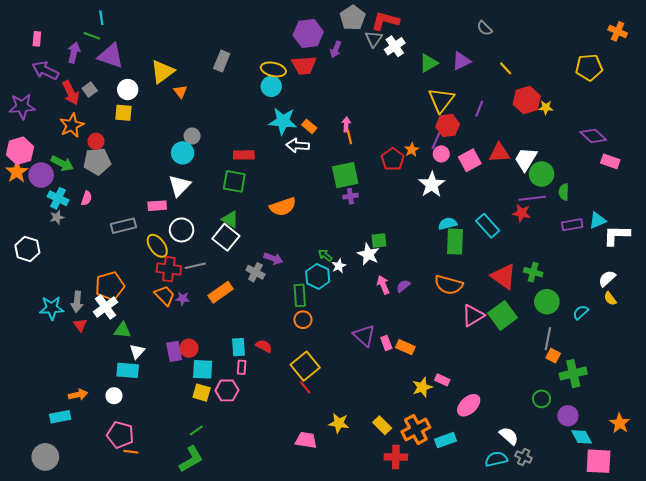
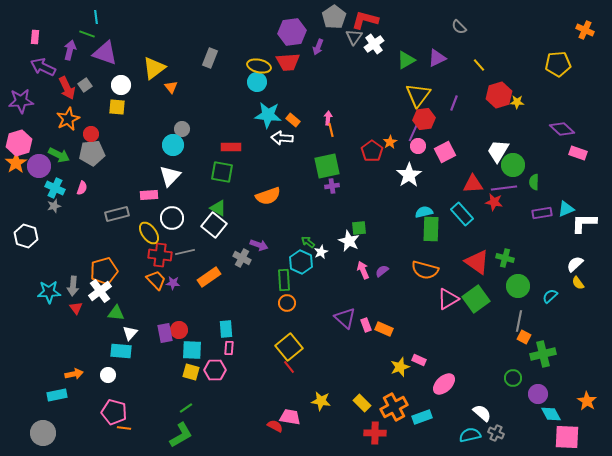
red triangle: (499, 153) -> (473, 184), moved
red semicircle: (264, 346) -> (275, 426), moved

